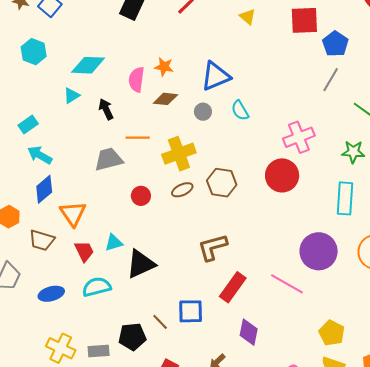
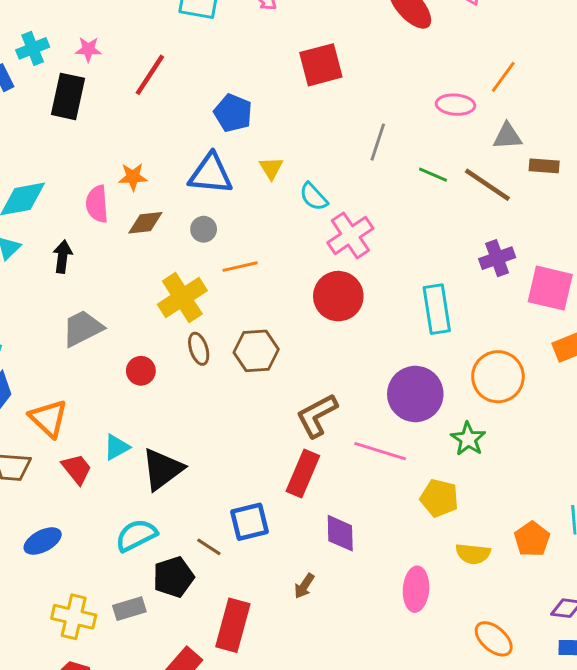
yellow triangle: (247, 17) -> (271, 168), moved, turned 30
blue pentagon: (335, 44) -> (233, 113), moved
blue triangle: (216, 76) -> (211, 174), turned 40
black arrow: (106, 109) -> (63, 257), turned 45
cyan semicircle: (240, 110) -> (314, 197), moved
orange line: (138, 138) -> (240, 267), moved
green star: (353, 152) -> (468, 439), moved, turned -30
brown hexagon: (222, 183) -> (256, 351), moved
brown ellipse: (182, 190) -> (199, 349), turned -70
brown L-shape: (213, 247) -> (317, 415), moved
cyan semicircle: (97, 287) -> (136, 535), moved
yellow pentagon: (332, 333) -> (439, 498), moved

